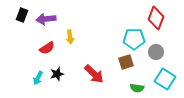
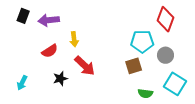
red arrow: (94, 74) -> (85, 66), moved
cyan arrow: (38, 78) -> (22, 83), moved

